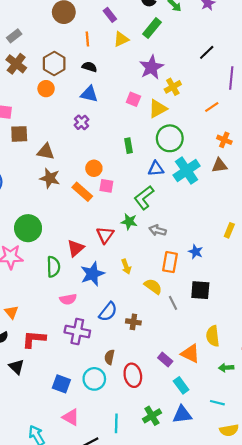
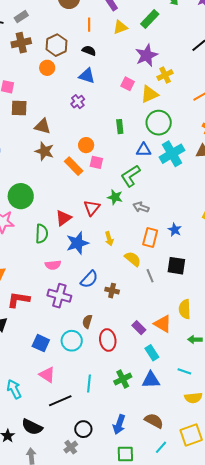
brown cross: (16, 64) -> (21, 43), turned 36

